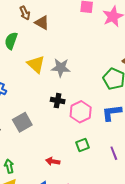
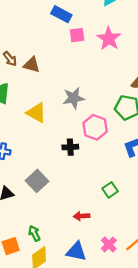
gray star: (61, 68) -> (74, 98), moved
pink hexagon: (81, 112) -> (95, 127), moved

